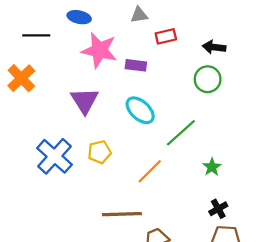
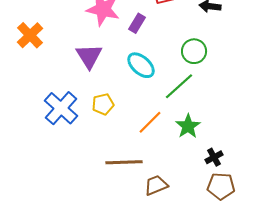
purple rectangle: (136, 65) -> (137, 23), turned -66
green circle: (208, 79) -> (194, 51), moved
green star: (212, 167) -> (188, 126), moved, size x1.4

